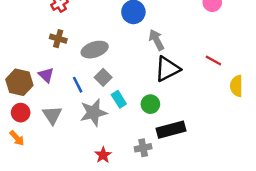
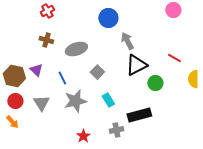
gray square: (103, 77) -> (97, 72), moved
cyan rectangle: (119, 99) -> (108, 100), moved
green circle: (150, 104) -> (155, 83), moved

